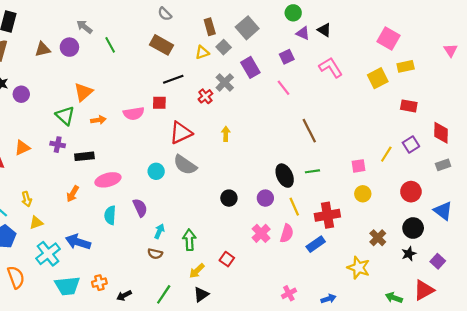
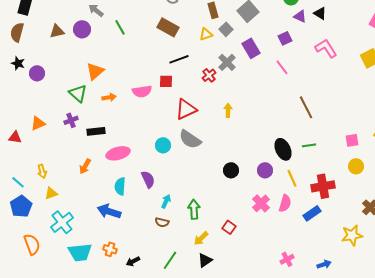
purple cross: (58, 145) -> (71, 120), turned -32
blue arrow: (78, 242) -> (109, 211), moved
yellow star: (358, 268) -> (352, 235), turned -30
orange cross: (99, 283) -> (110, 249), turned 32

